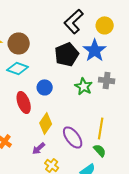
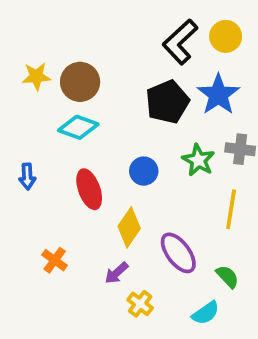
yellow circle: (105, 25) -> (226, 36), moved
blue circle: (45, 87) -> (144, 171), moved
yellow line: (101, 128) -> (231, 209), moved

